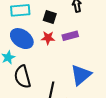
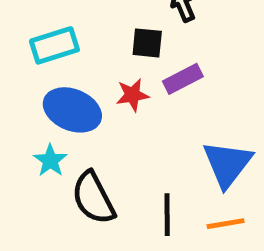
black square: (50, 17) -> (147, 43), moved

